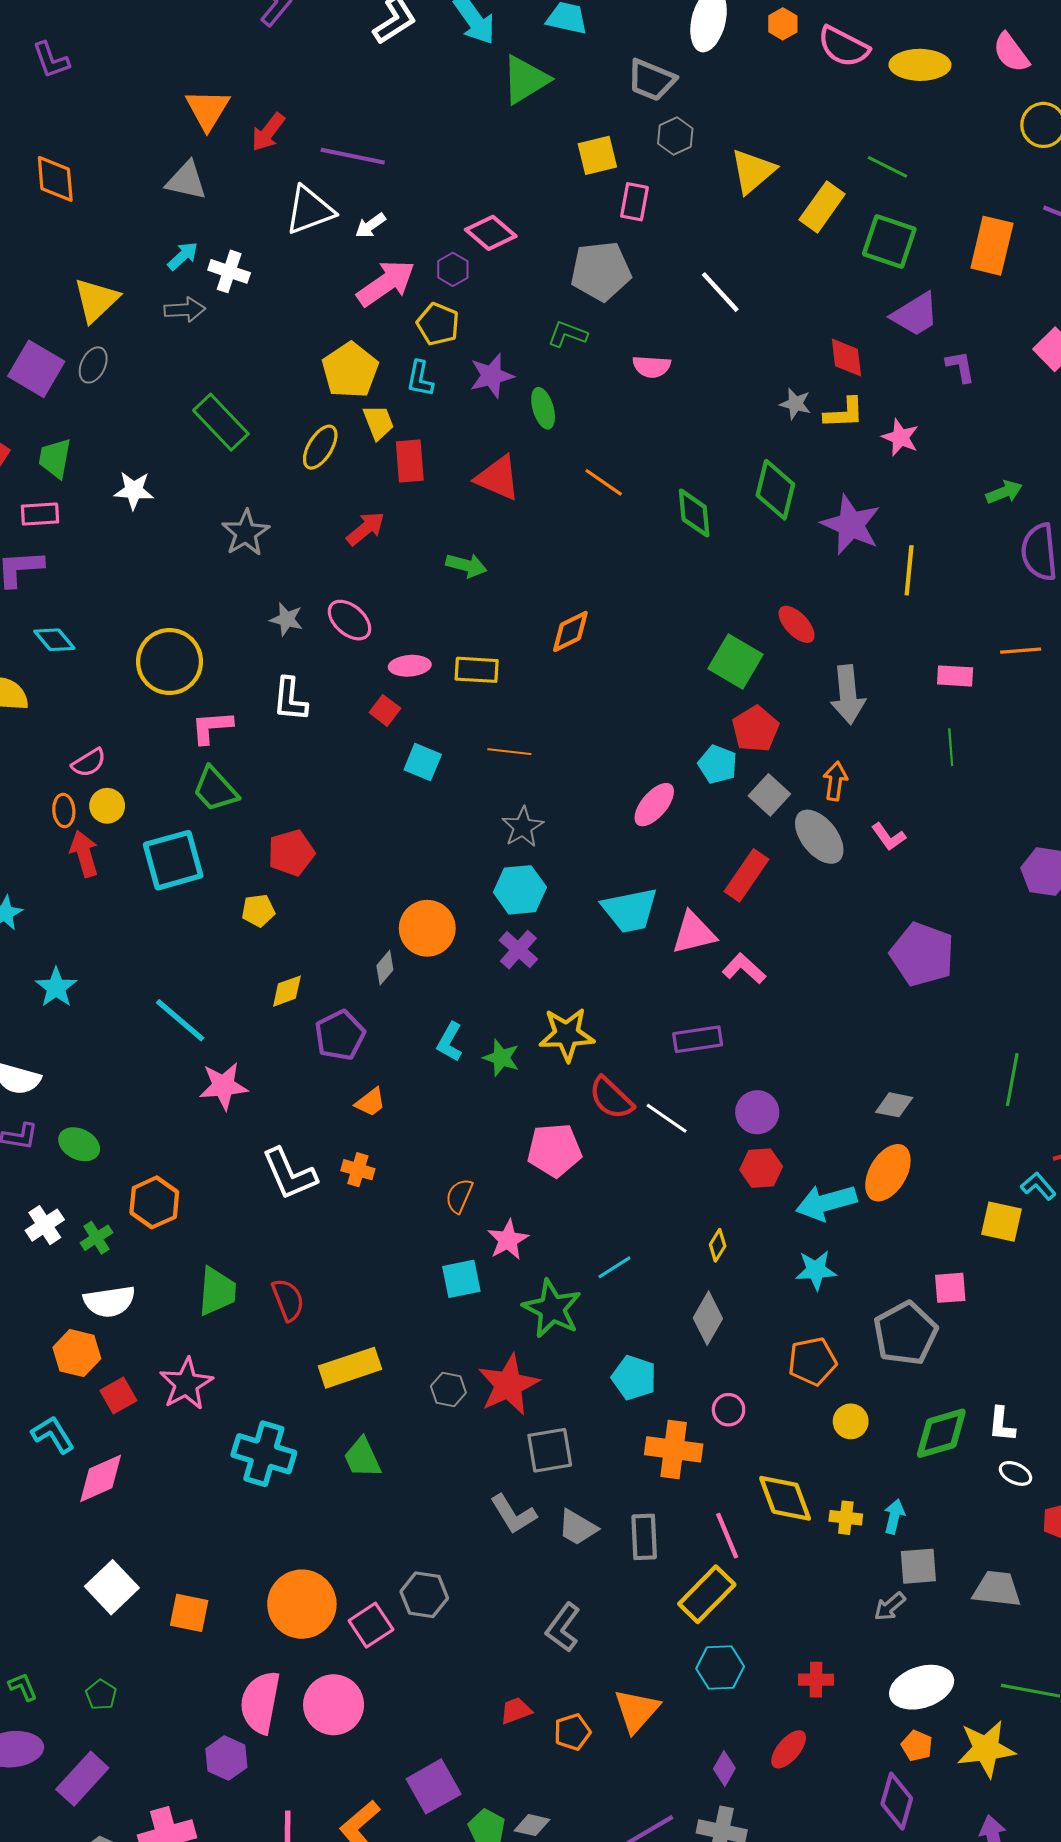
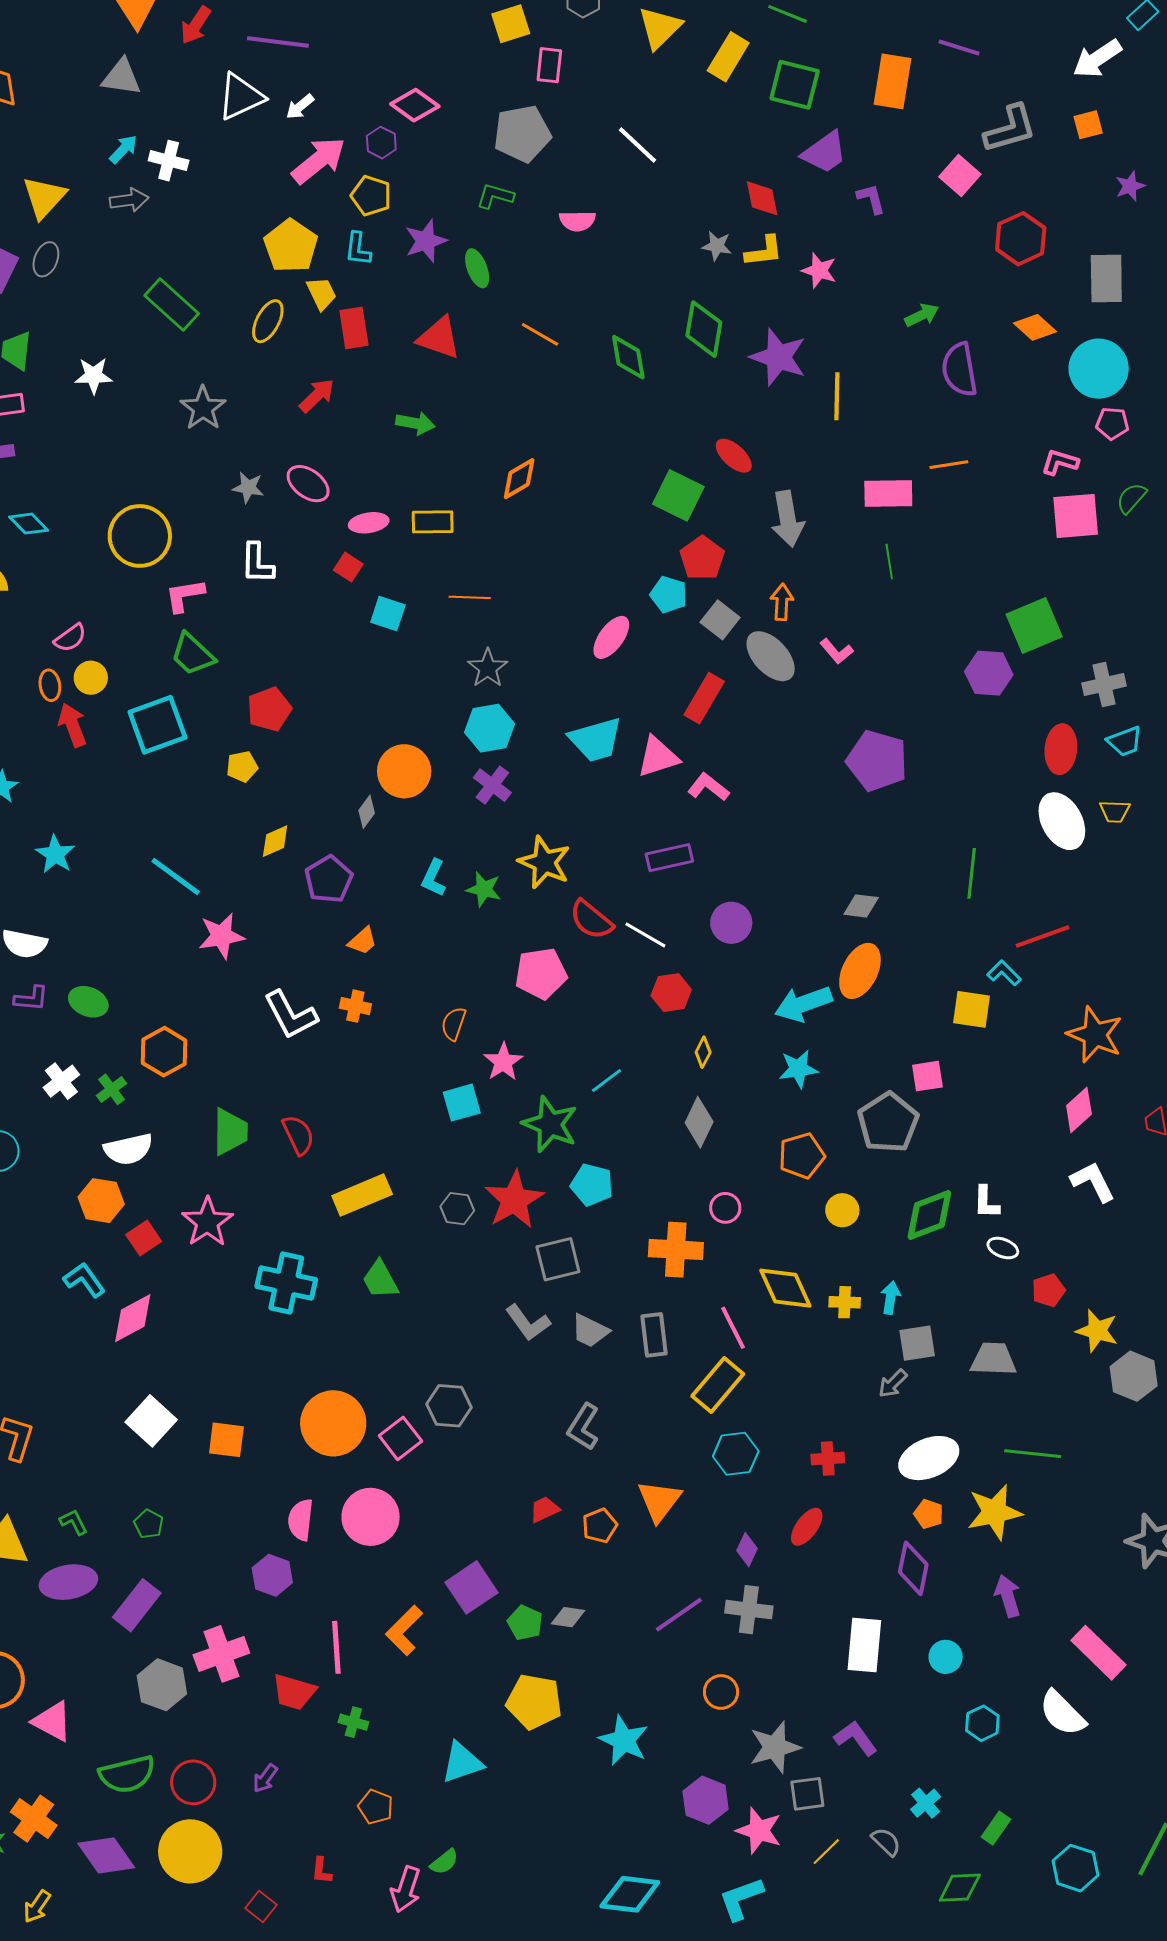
pink rectangle: (955, 676) -> (888, 494), size x1.4
yellow star: (567, 1034) -> (544, 862), turned 30
red hexagon: (761, 1168) -> (671, 993), moved
cyan pentagon: (634, 1378) -> (592, 1185), moved
pink semicircle: (260, 1702) -> (301, 1520), size x0.7

